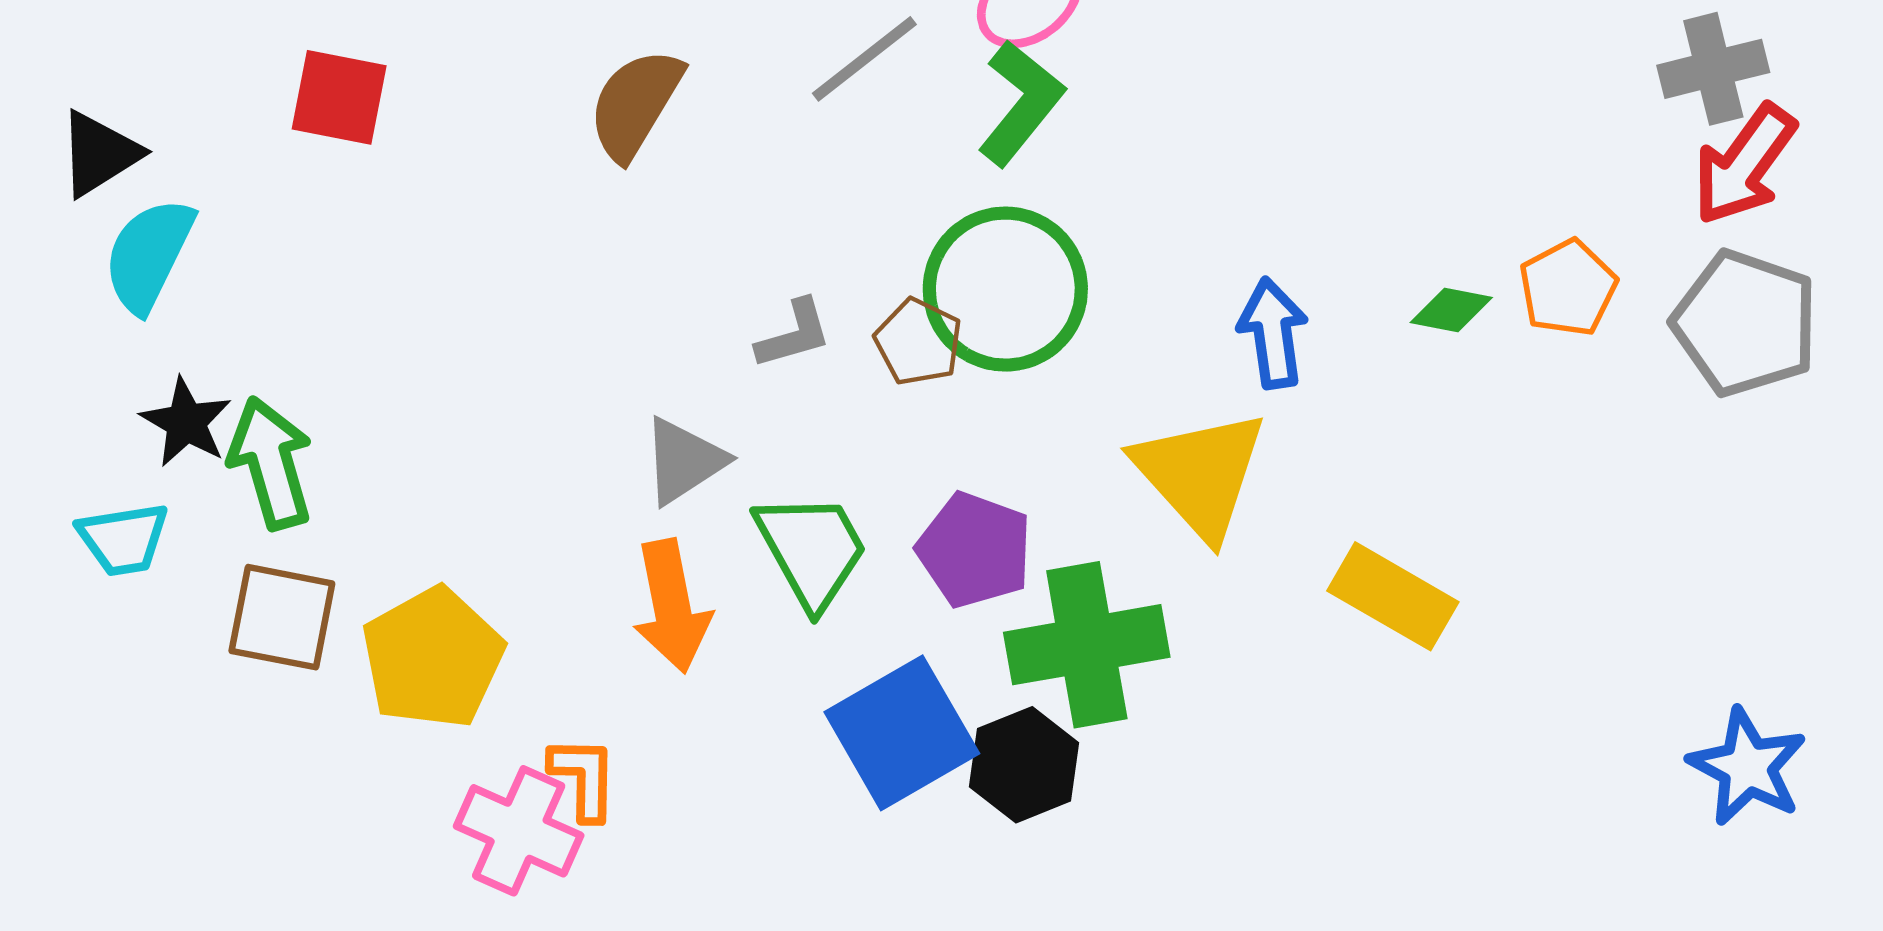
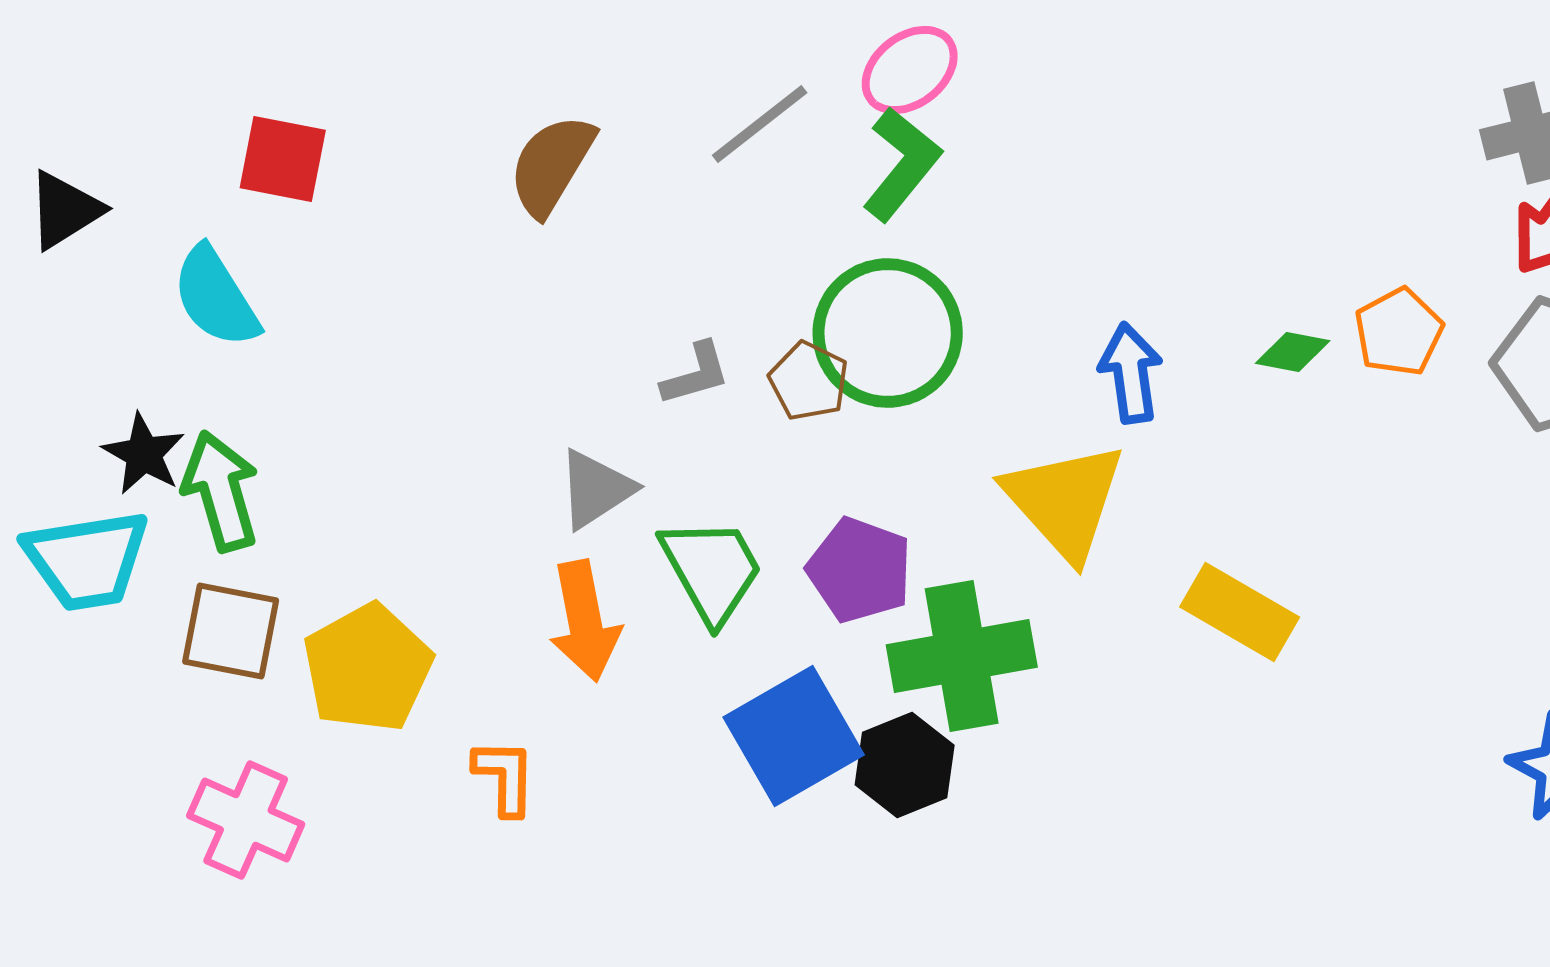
cyan semicircle: (149, 255) -> (216, 297), moved, turned -58
cyan trapezoid: (123, 539) -> (87, 560), size x1.5
pink cross: (519, 831) -> (246, 820), moved

